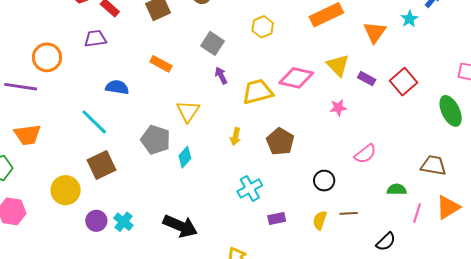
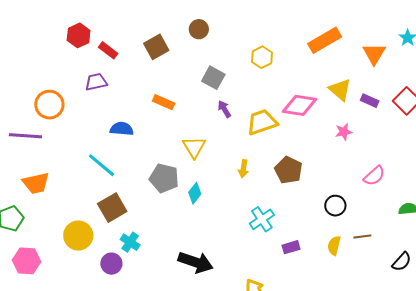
cyan cross: (123, 222) -> (130, 242), moved

